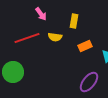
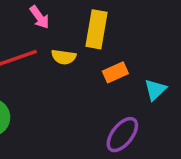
yellow rectangle: (74, 21) -> (96, 29), size x1.5

